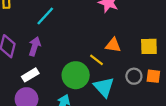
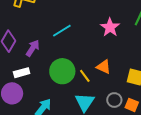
cyan line: (45, 16) -> (62, 31), moved
green circle: (76, 75) -> (62, 71), moved

